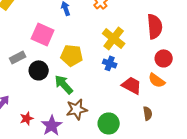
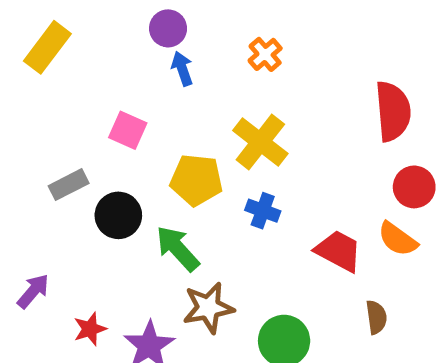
pink square: (43, 34) -> (128, 130), size x0.7
yellow cross: (114, 38) -> (260, 142), moved
blue cross: (110, 63) -> (263, 211), moved

